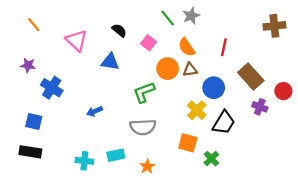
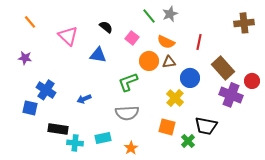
orange semicircle: (187, 47) -> (166, 42), turned -30
blue cross: (52, 88) -> (46, 90), moved
purple cross: (260, 107) -> (231, 95), size x1.6
black trapezoid: (224, 123) -> (206, 126), moved, turned 70
black rectangle: (30, 152) -> (58, 129), moved

